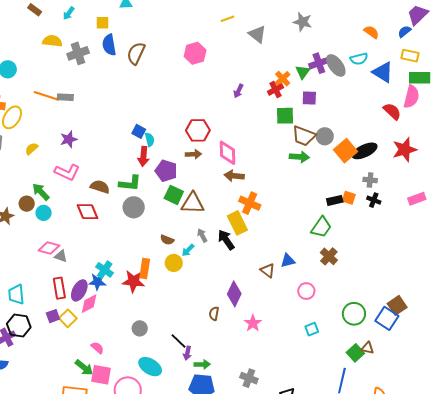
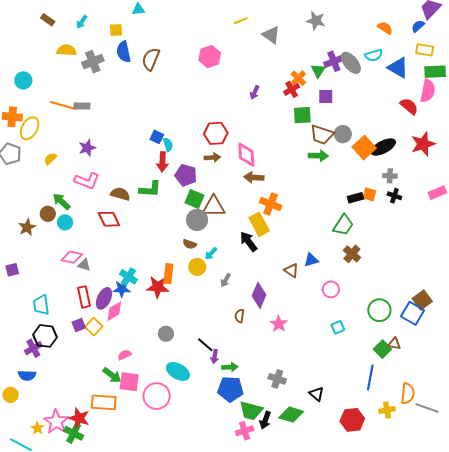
gray circle: (134, 207) -> (197, 220), moved
gray arrow: (202, 235) -> (226, 280), moved, turned -120
pink semicircle: (97, 348) -> (124, 355), turned -64

